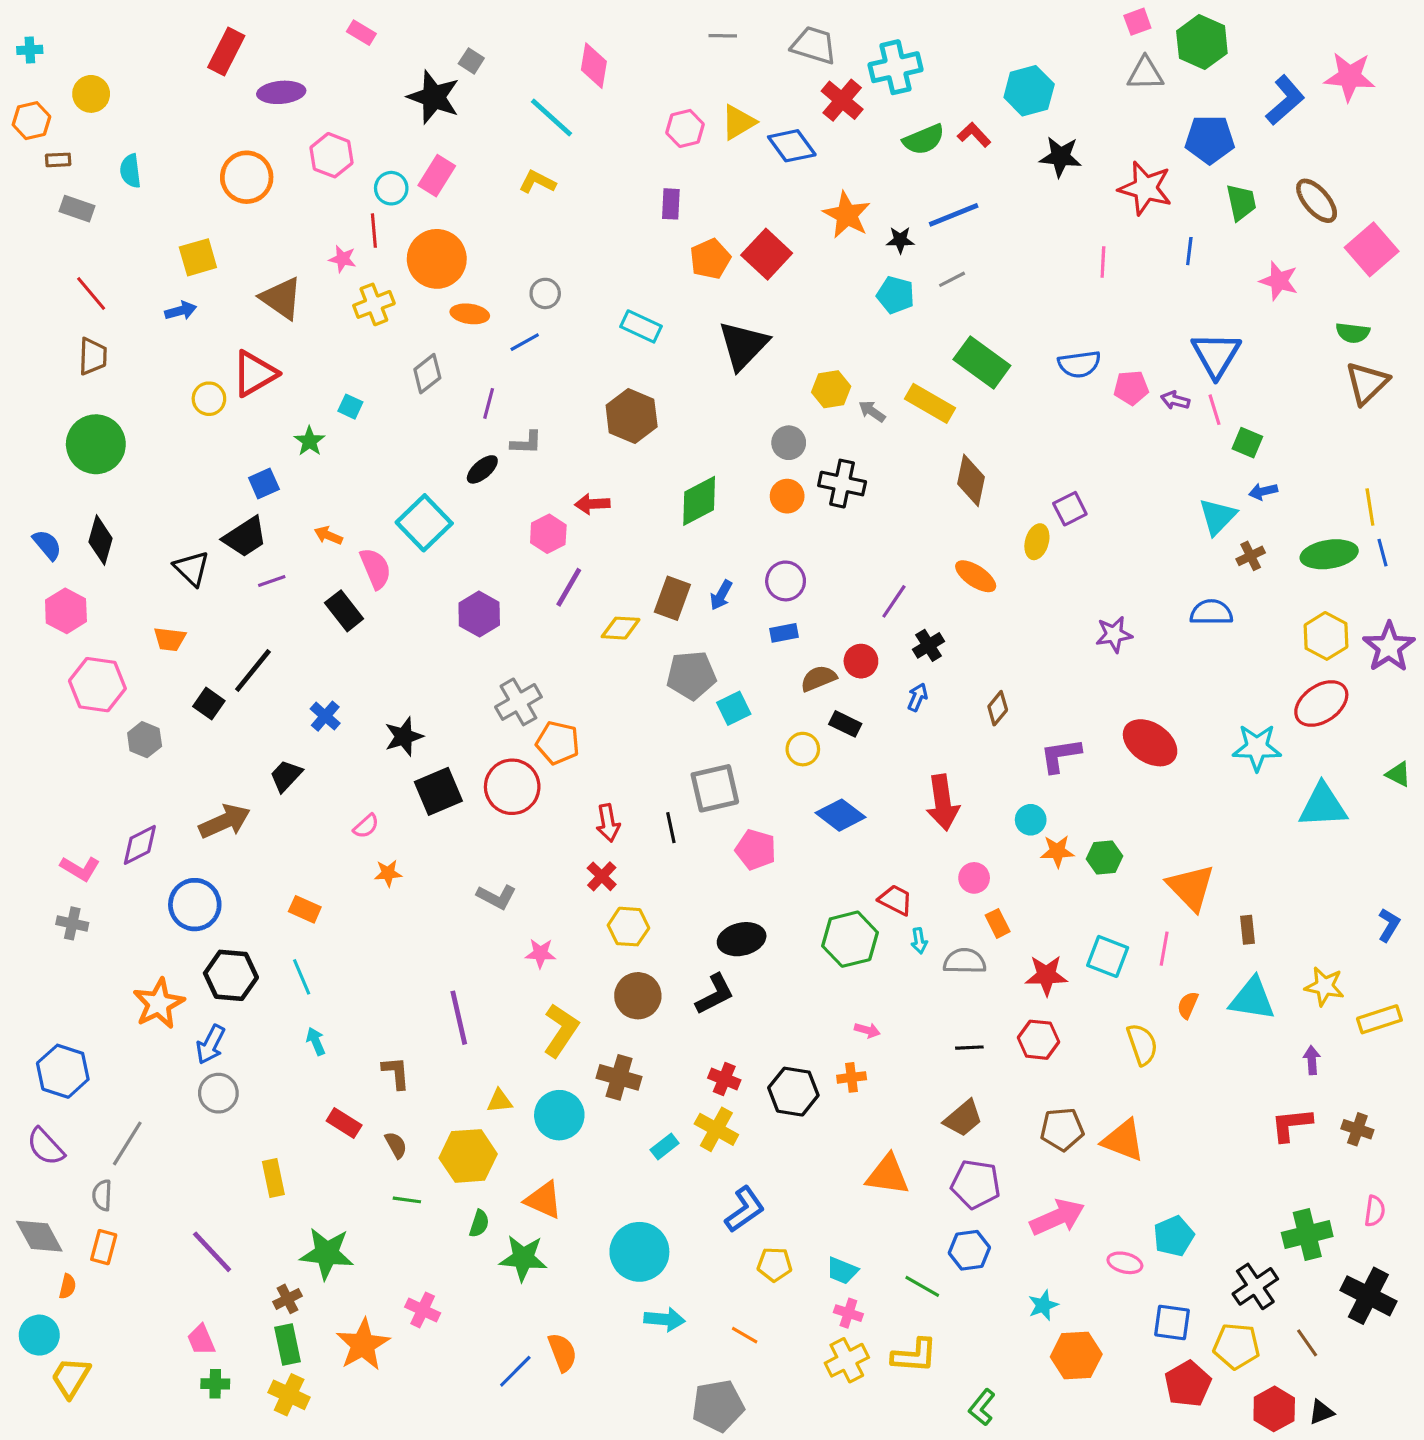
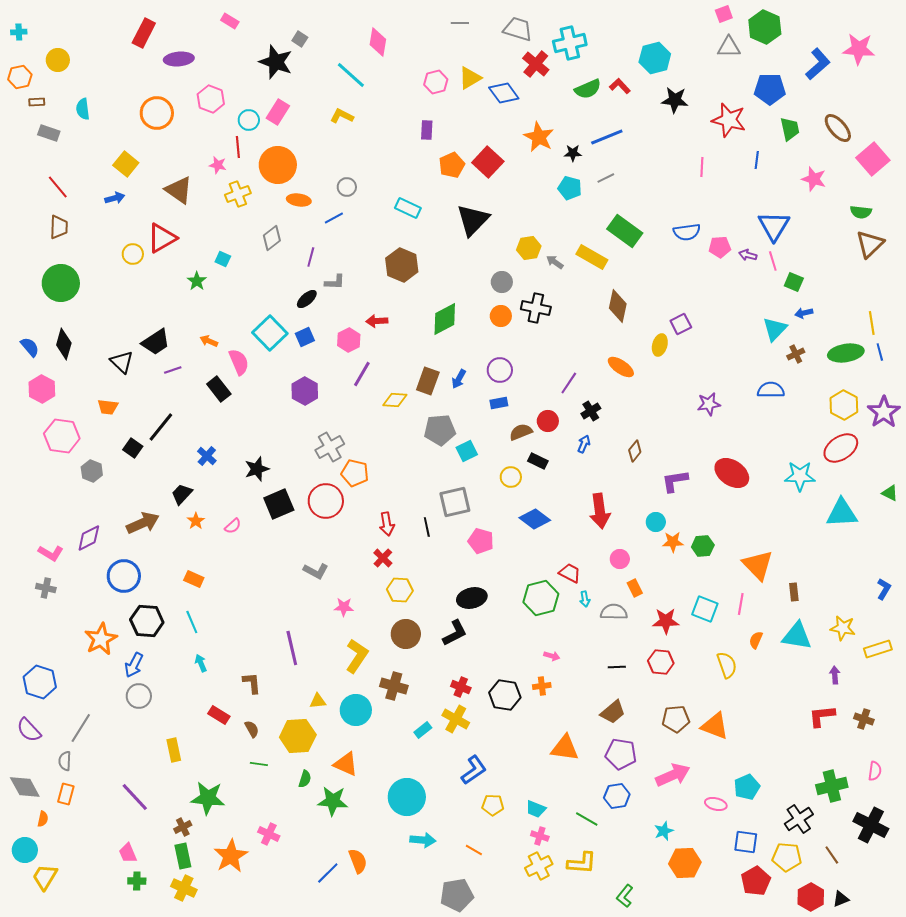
yellow square: (198, 257) -> (126, 164), turned -35
blue square: (264, 484) -> (305, 337), moved
orange star: (388, 873) -> (196, 521), moved, turned -30

